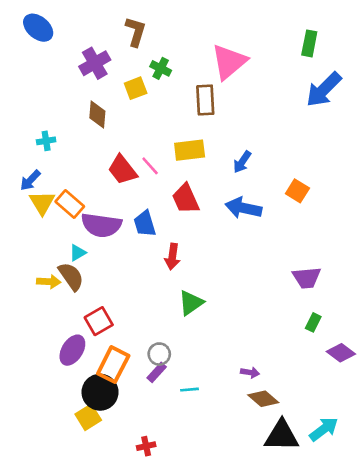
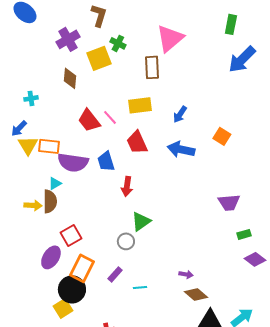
yellow square: (136, 88) -> (99, 58), size x1.4
orange rectangle: (70, 204) -> (49, 146), turned -35
brown semicircle: (71, 276) -> (50, 201), turned 35
green rectangle: (313, 322) -> (244, 234), moved, turned 48
gray circle: (159, 354) -> (126, 241), moved

